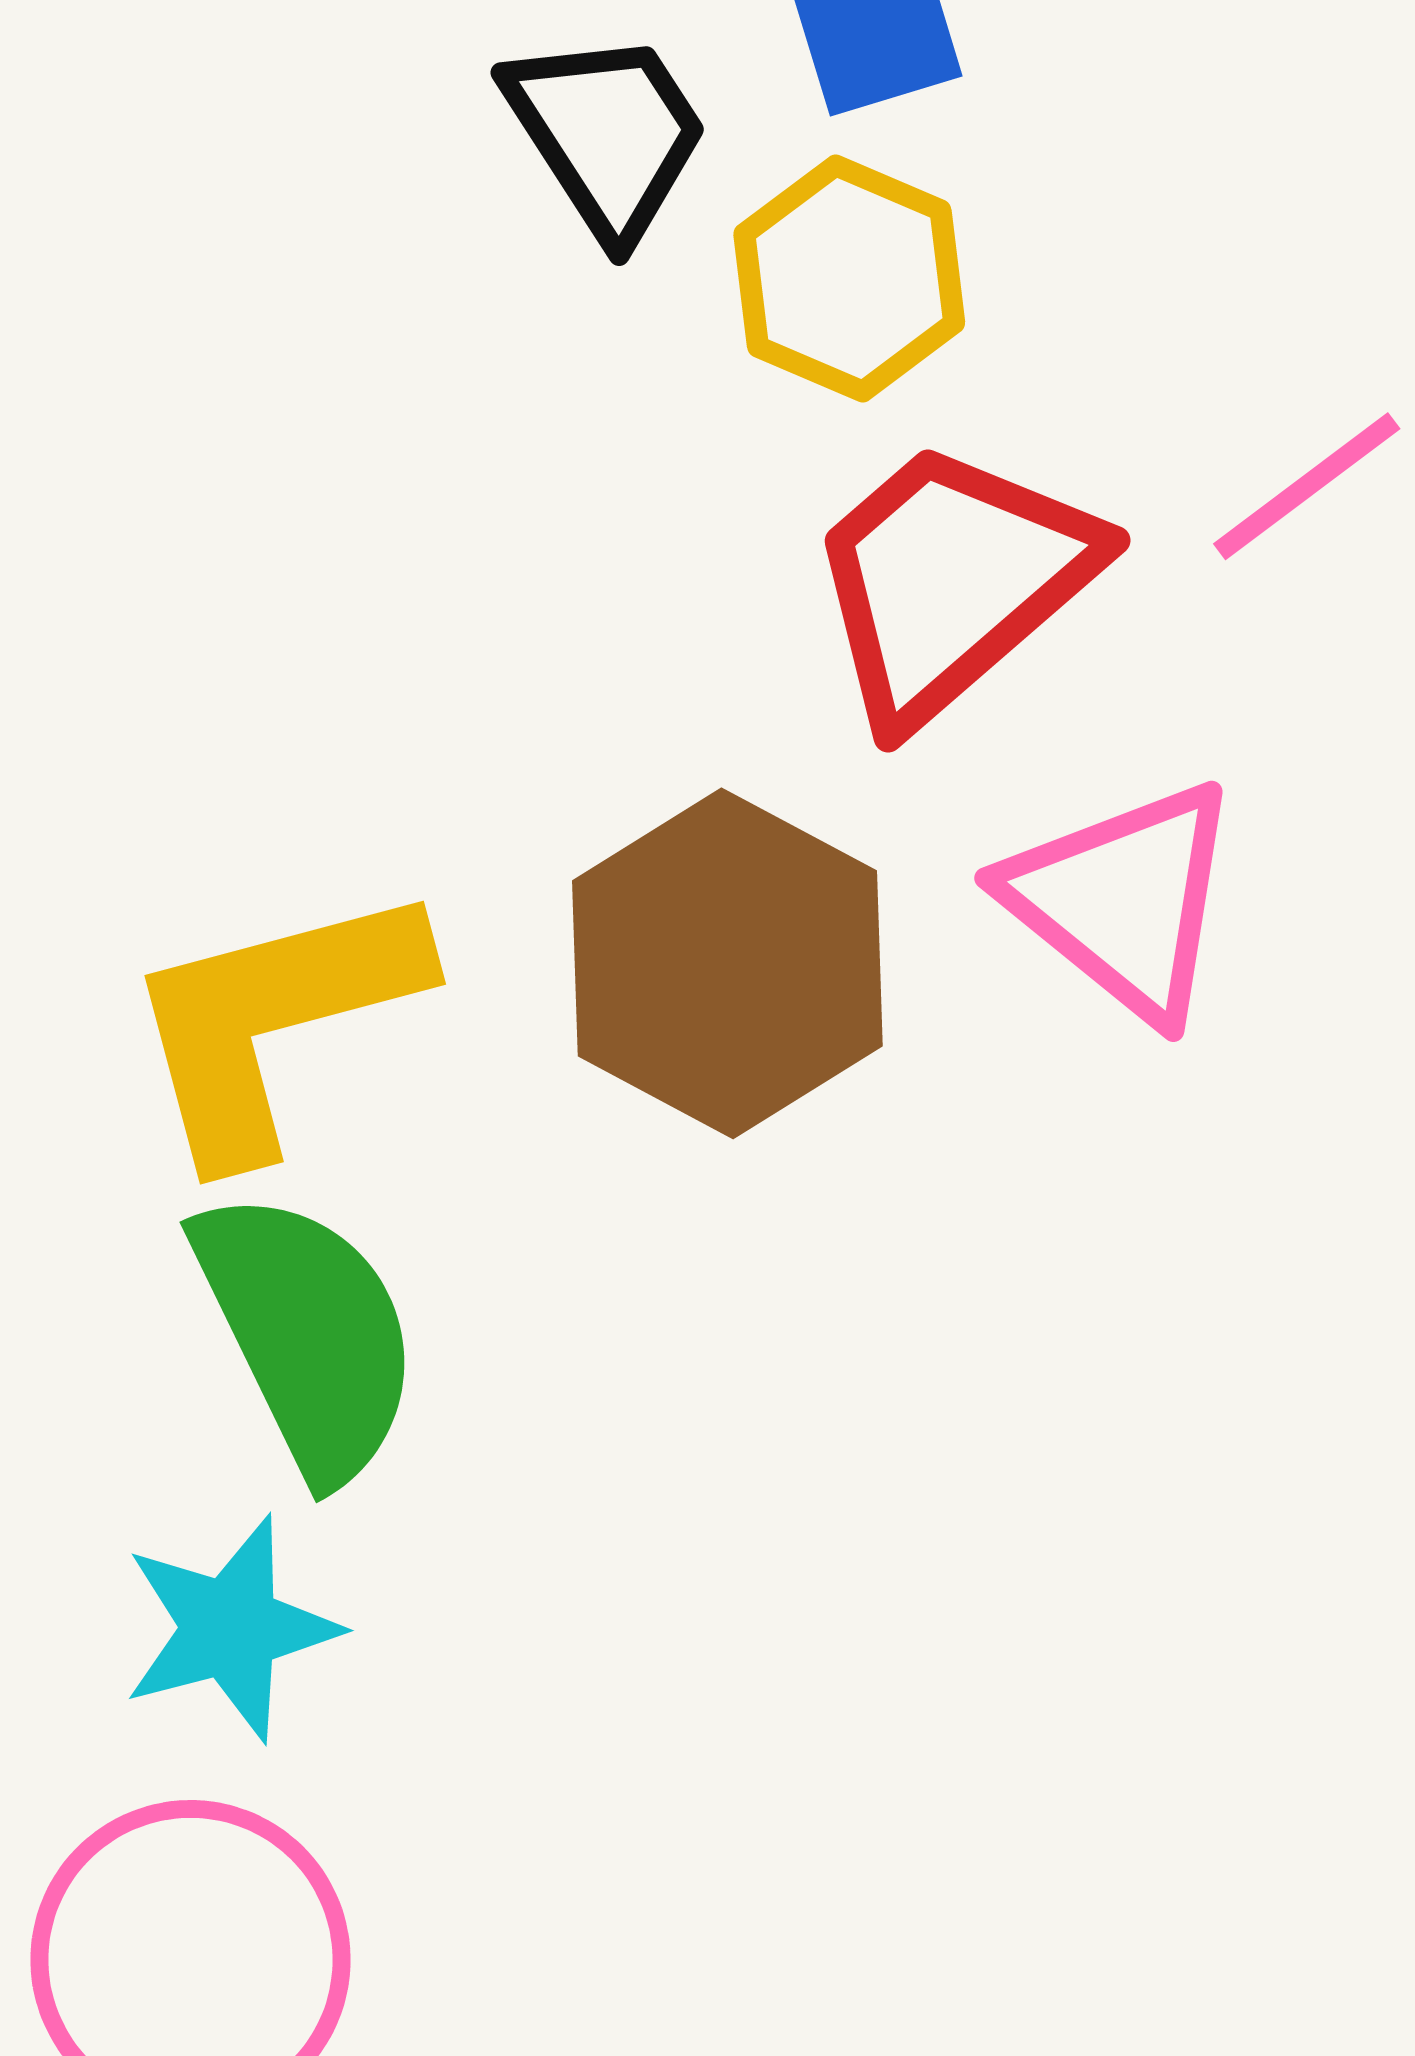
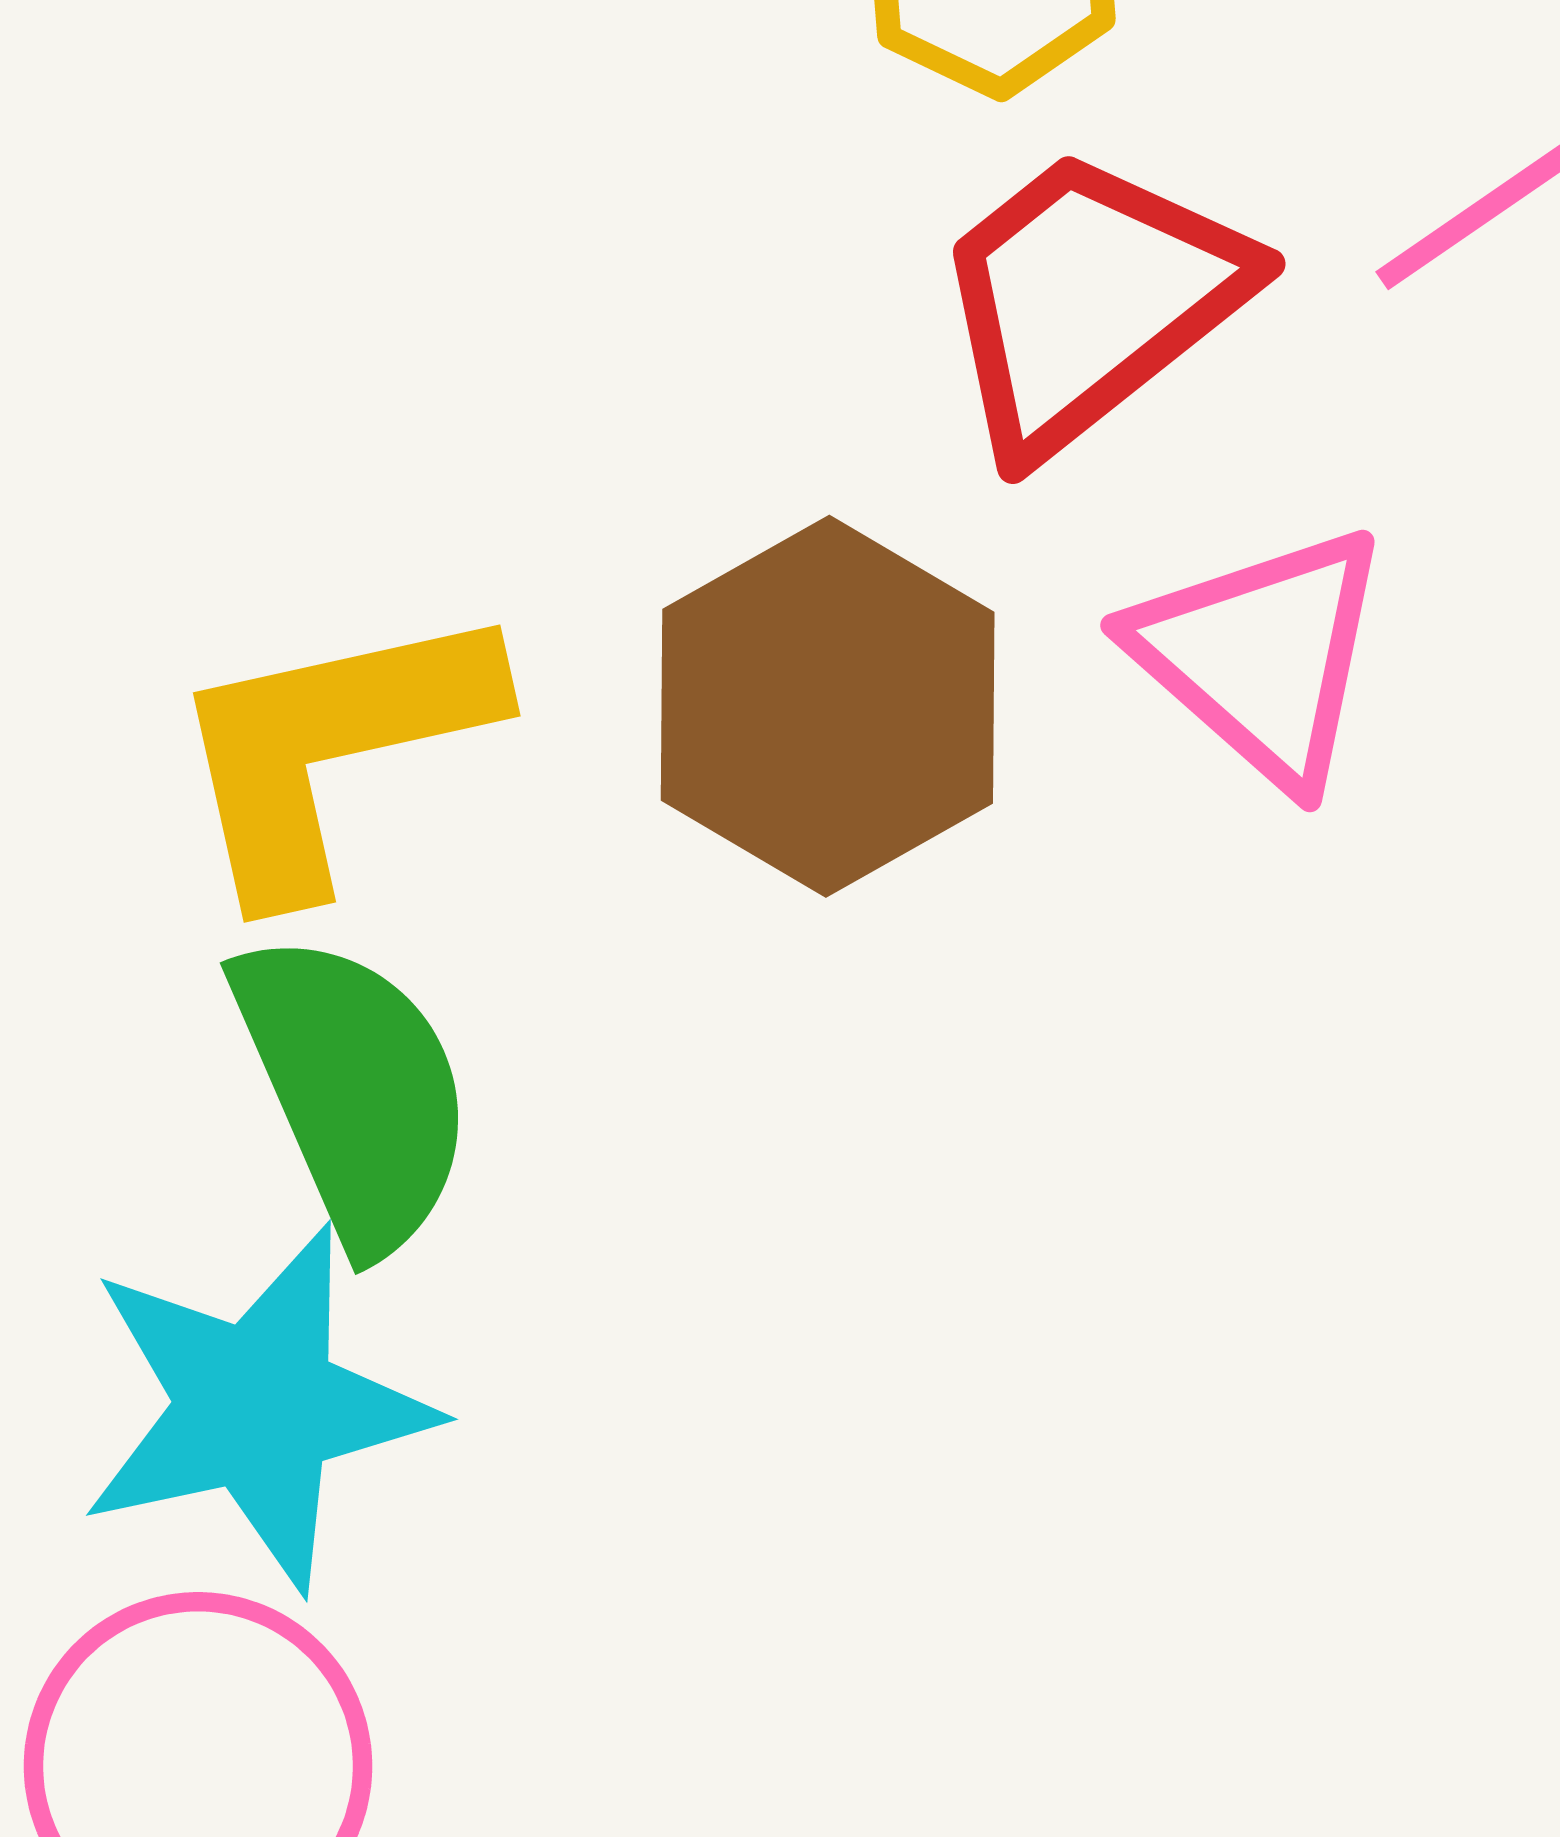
cyan star: (230, 1628) -> (256, 1407), size x1.5

